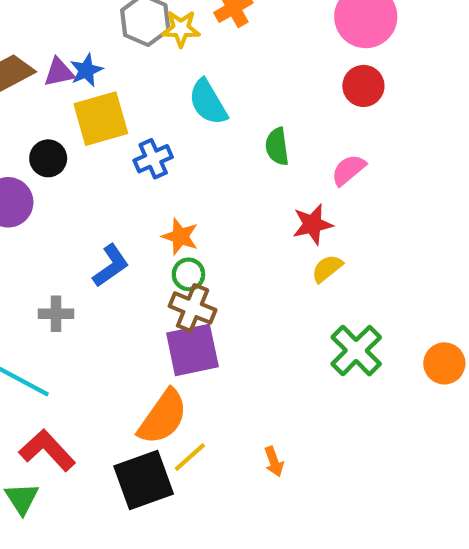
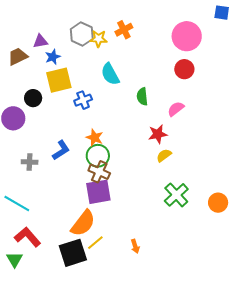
purple triangle: (59, 72) -> (40, 41), moved
green circle: (188, 274) -> (98, 156), size x1.5
gray cross: (56, 314) -> (30, 162), moved

